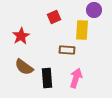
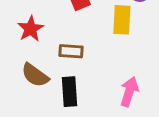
brown rectangle: (67, 50) -> (71, 51), moved
pink arrow: (76, 78) -> (129, 92), moved

